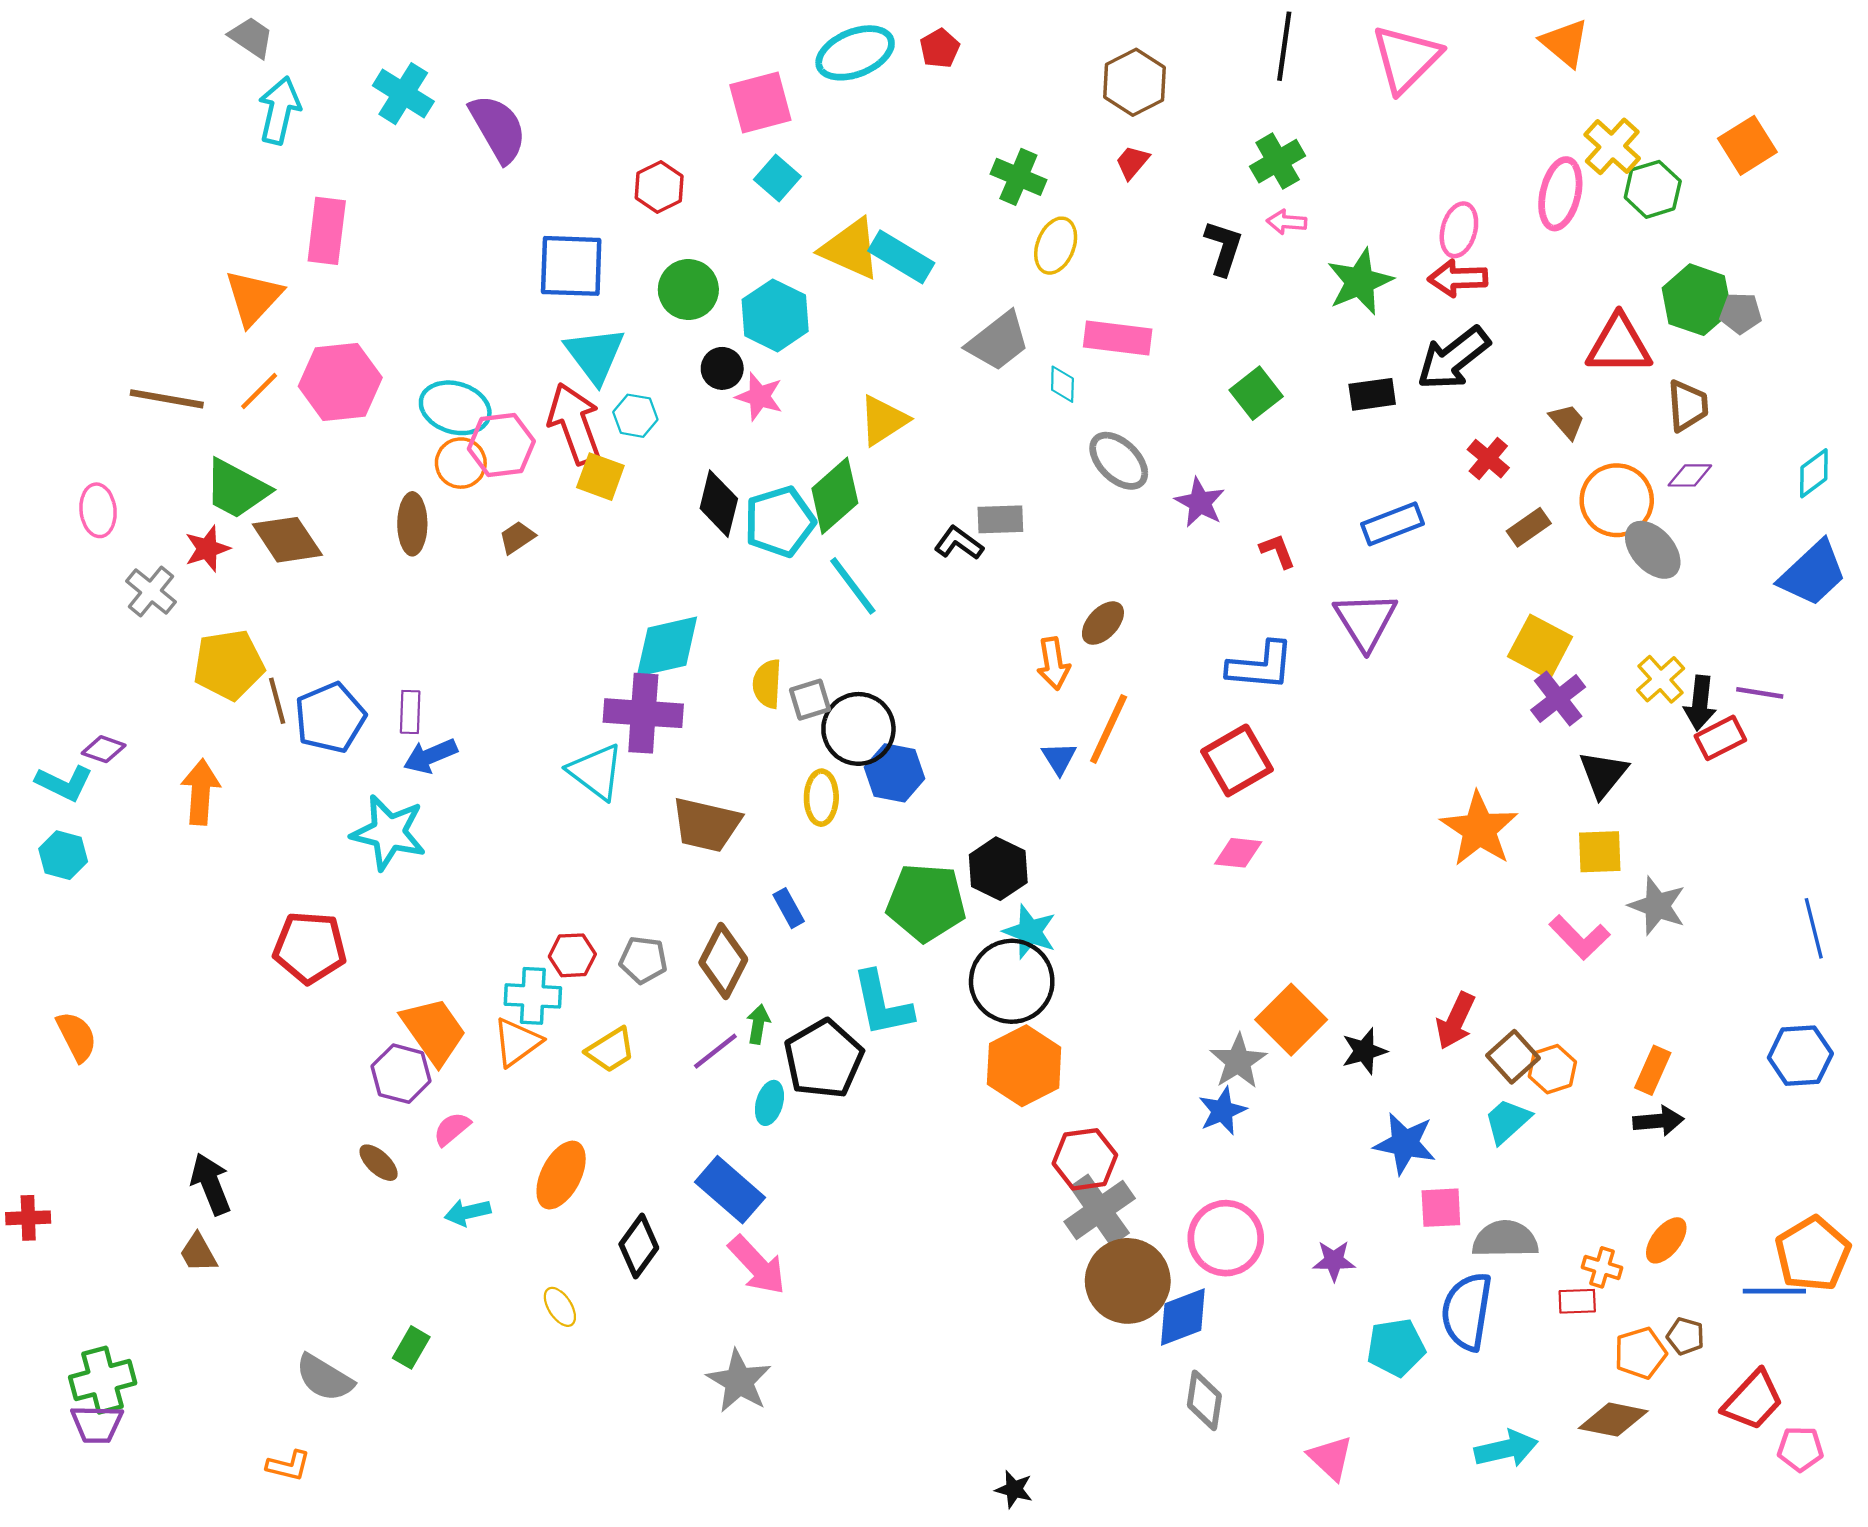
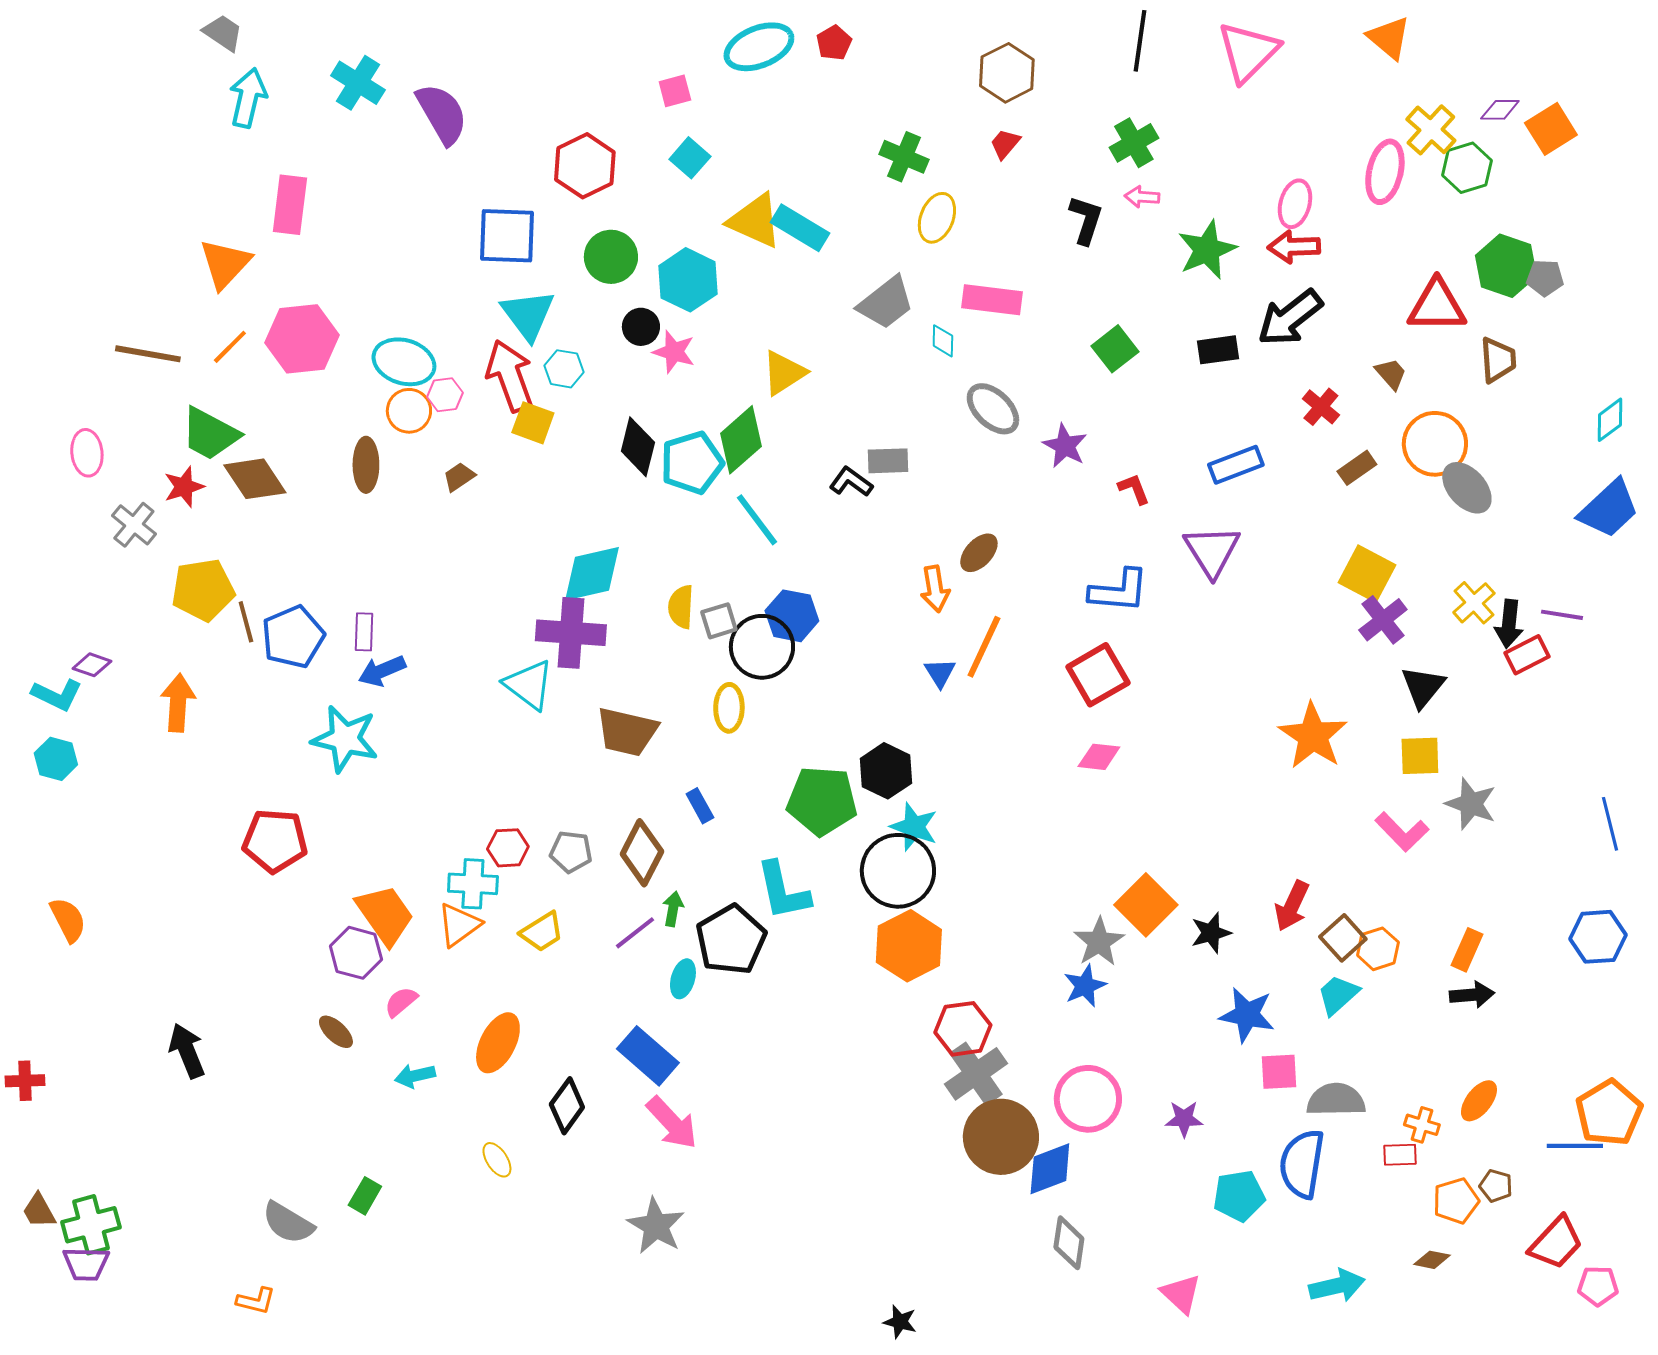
pink square: (760, 103) -> (675, 91), size x0.6
red hexagon: (659, 187) -> (585, 166), size x1.4
pink hexagon: (501, 445) -> (445, 395), size x0.6
purple diamond: (1690, 475) -> (1500, 110), moved
blue hexagon: (895, 773) -> (792, 616), moved
brown trapezoid: (198, 1253) -> (39, 1211), moved
brown diamond: (1613, 1420) -> (1432, 1260), size x0.6

